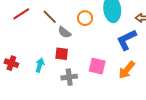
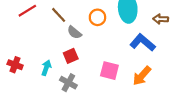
blue L-shape: (127, 40) -> (143, 43), turned 65
red square: (62, 54) -> (71, 56), turned -32
gray cross: (69, 77) -> (68, 83), moved, turned 35

